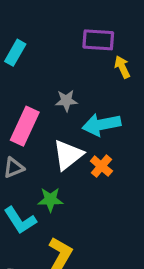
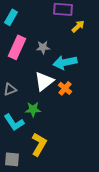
yellow arrow: (122, 67) -> (78, 26), turned 72
pink rectangle: (25, 126) -> (17, 47), moved

